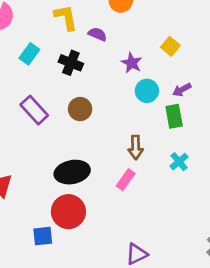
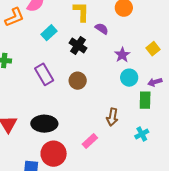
black ellipse: (72, 172) -> (44, 124), moved
pink rectangle: (126, 180) -> (90, 141), moved

